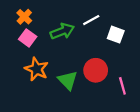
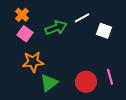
orange star: (37, 69) -> (33, 62), turned -30
red circle: (96, 70) -> (86, 82), moved
green triangle: (68, 80) -> (49, 83), moved, turned 36

